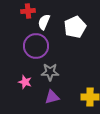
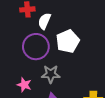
white pentagon: (75, 27) -> (68, 41), moved

